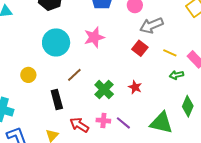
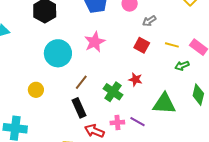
gray arrow: (151, 25) -> (149, 21), size x0.6
red star: (135, 87) -> (135, 79), moved
black rectangle: (57, 100) -> (79, 108), moved
green triangle: (161, 123) -> (164, 104), moved

